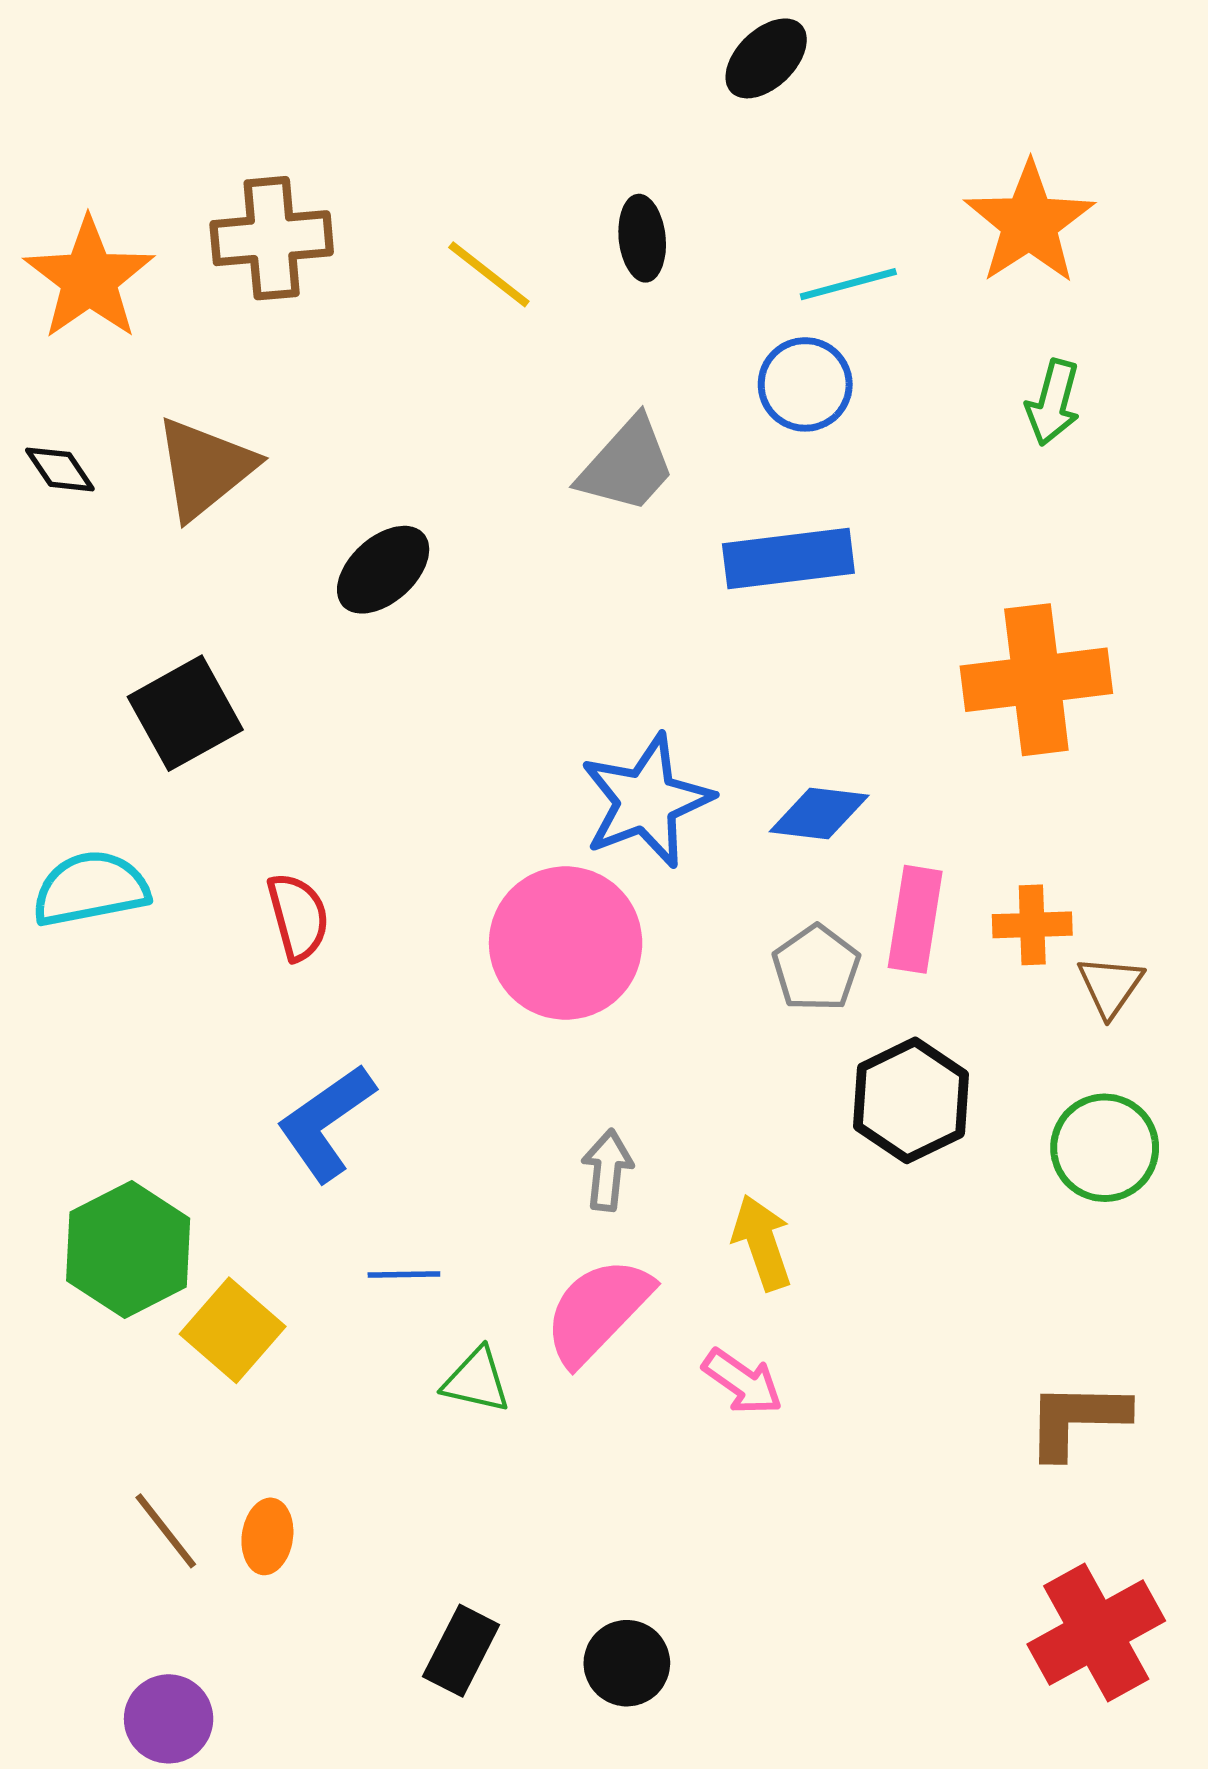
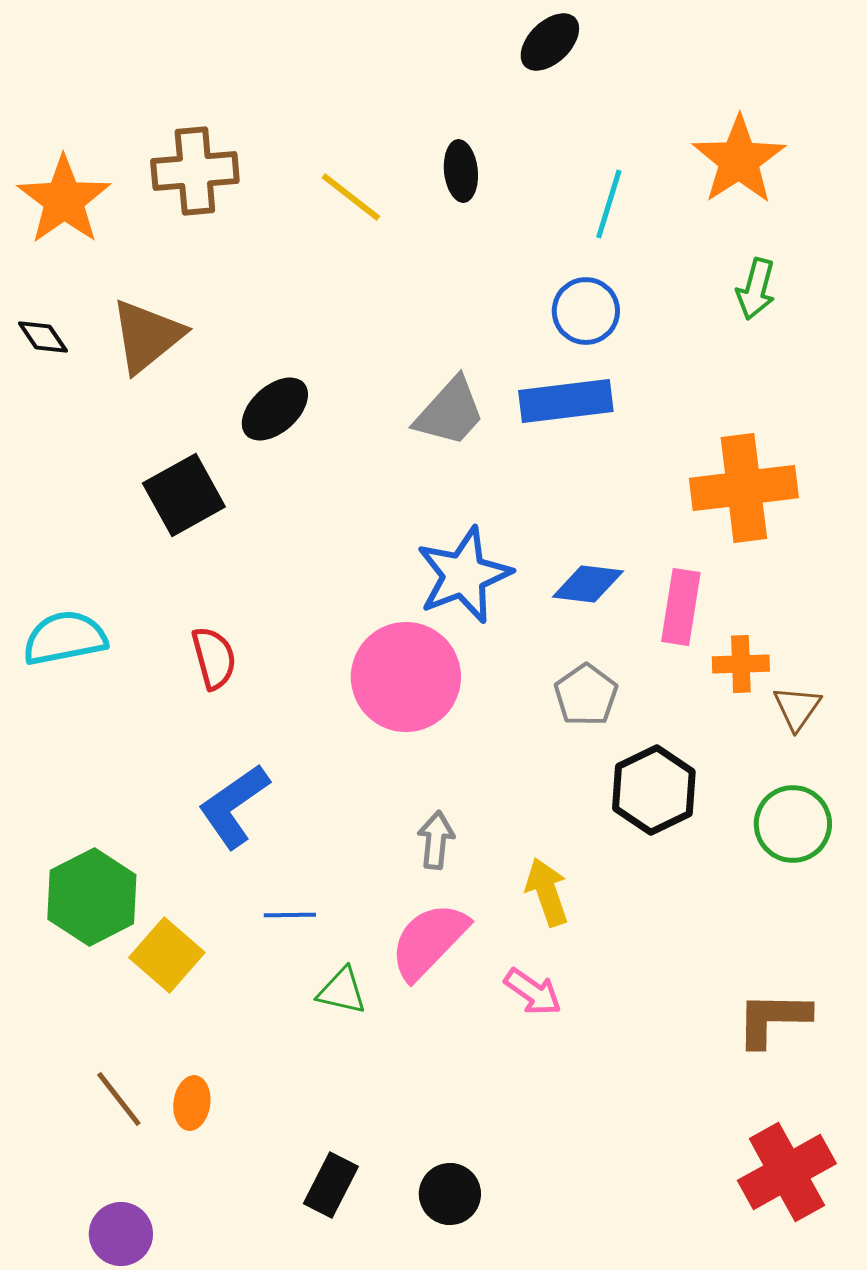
cyan line: (848, 284) -> (609, 204), turned -58
blue circle: (805, 384) -> (586, 311), moved
gray trapezoid: (627, 465) -> (450, 412), moved
black square: (185, 713) -> (184, 495), moved
pink rectangle: (915, 919) -> (681, 607), moved

